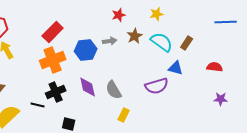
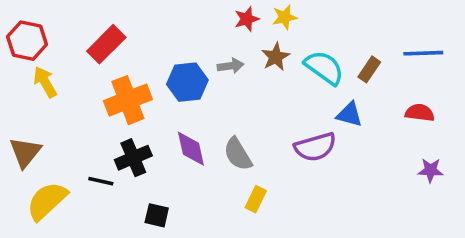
yellow star: (157, 14) -> (285, 17), moved
blue line: (226, 22) -> (423, 53), moved
red rectangle: (53, 32) -> (106, 44), moved

